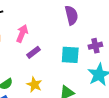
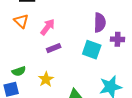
purple cross: (95, 46) -> (118, 39), moved
cyan square: (70, 55) -> (92, 50), moved

